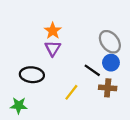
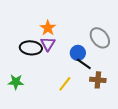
blue circle: (111, 63) -> (78, 53), moved
black ellipse: (32, 75) -> (31, 48), moved
green star: (19, 105) -> (16, 82), moved

